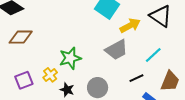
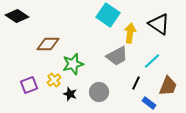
yellow arrow: (130, 26) -> (130, 33), turned -54
brown diamond: (21, 37) -> (48, 44), moved
black line: (136, 78) -> (136, 83), turned -40

